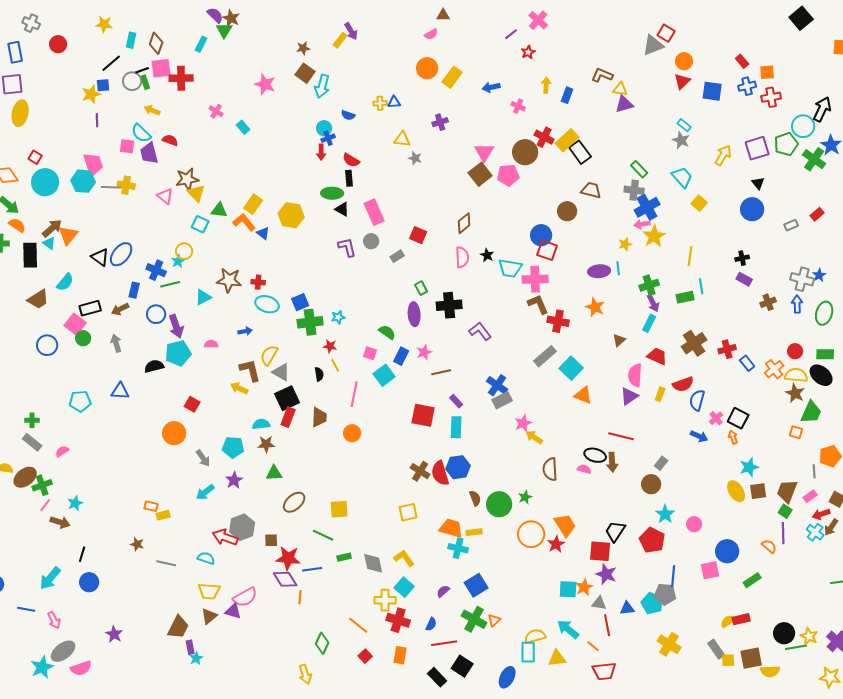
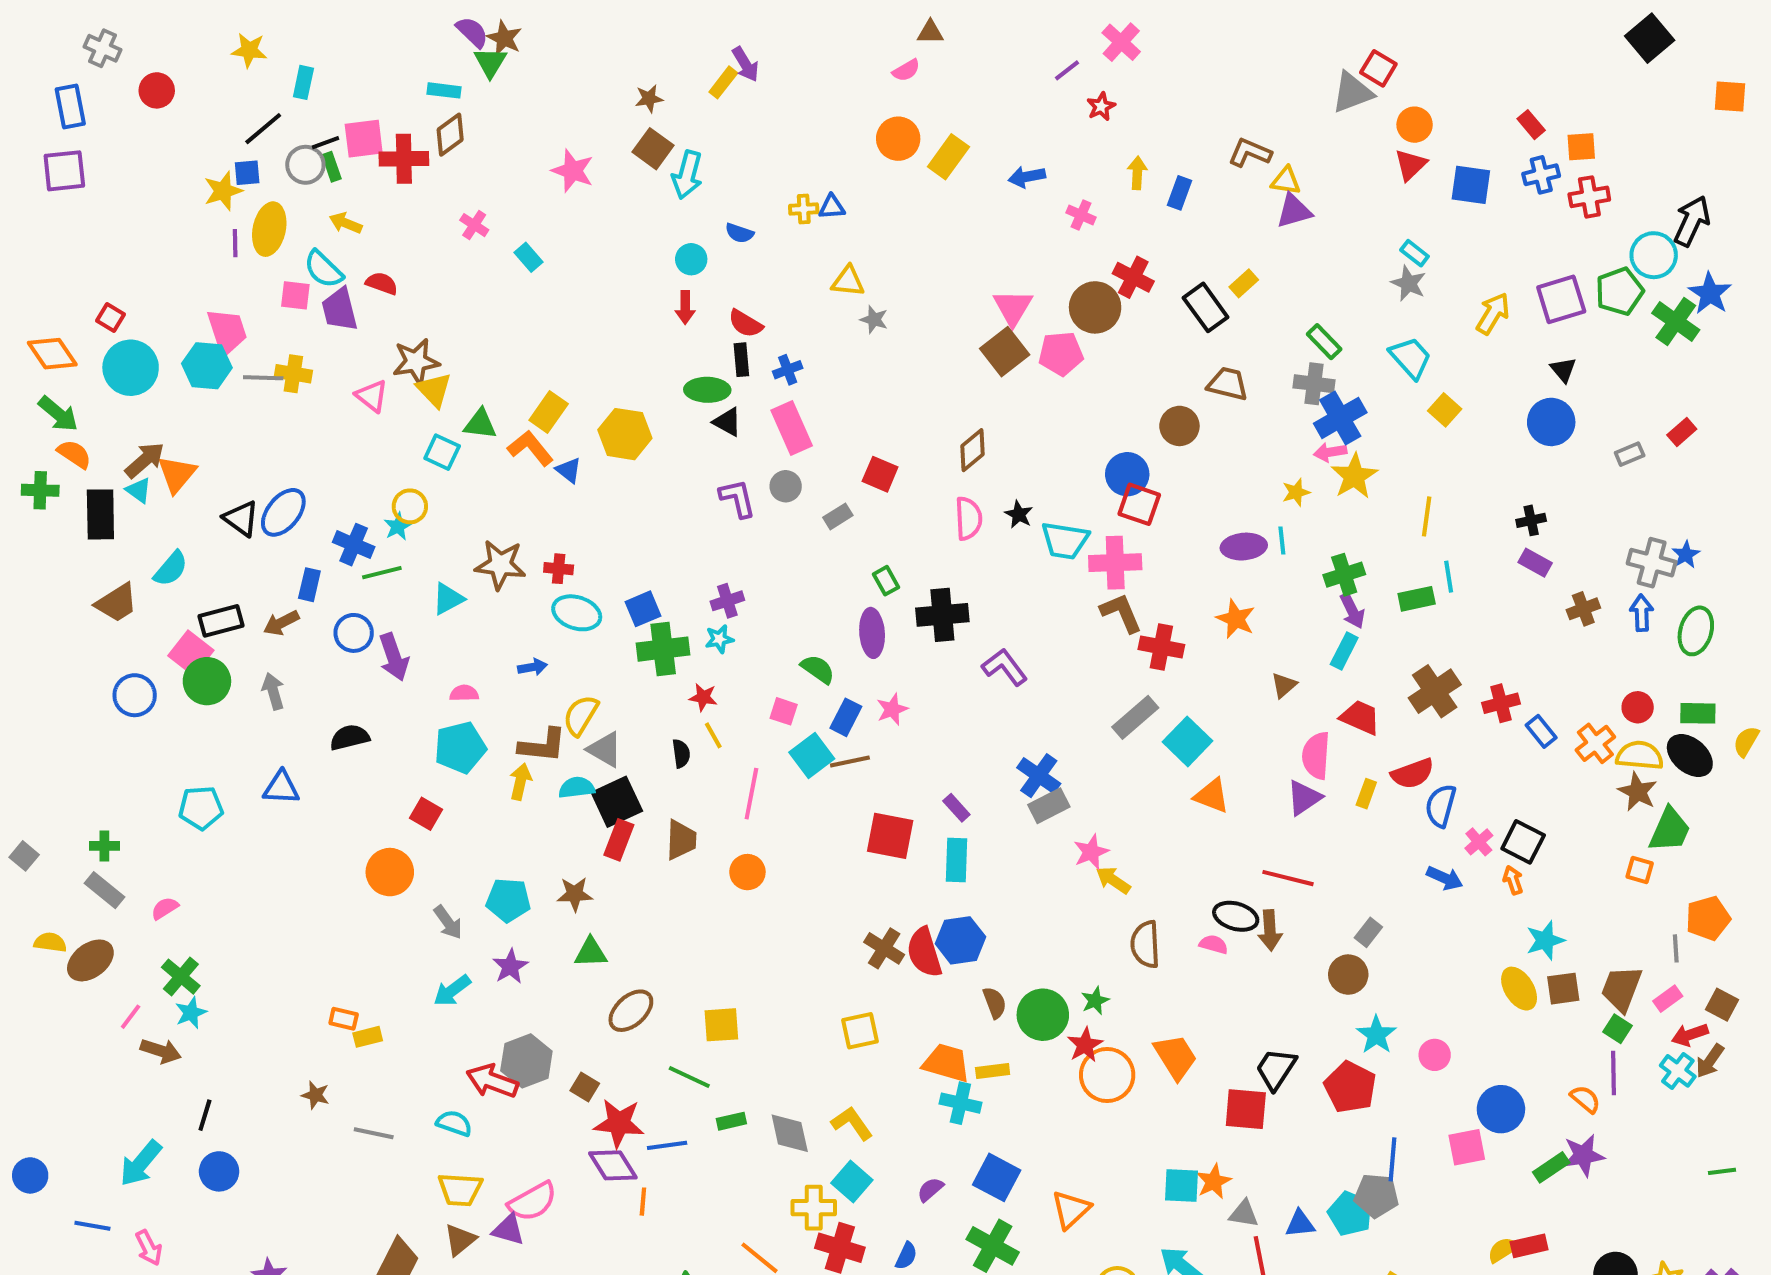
brown diamond: (156, 43) -> (450, 135), moved, turned 35
cyan rectangle: (201, 44) -> (444, 90), turned 70
yellow ellipse: (20, 113) -> (269, 229), moved
purple cross: (440, 122) -> (727, 601), moved
blue cross: (328, 138) -> (788, 370), moved
yellow rectangle: (567, 140) -> (1244, 283), moved, size x0.6
green circle: (83, 338) -> (207, 681), size x1.5
cyan pentagon: (178, 353) -> (460, 747), moved
brown L-shape: (250, 370) -> (543, 745), turned 110
brown line: (441, 372) -> (850, 762), moved
yellow arrow: (239, 388) -> (520, 782), turned 78
cyan semicircle: (261, 424) -> (577, 788), moved
green cross: (42, 485) -> (181, 977), moved, turned -30
brown square: (271, 540) -> (585, 1087), turned 32
red star: (556, 544) -> (1085, 1045), moved
purple star: (606, 574) -> (1583, 1155), moved, turned -30
blue square: (476, 585) -> (997, 1177), turned -30
orange triangle: (494, 620) -> (1071, 1210), moved, size x1.5

